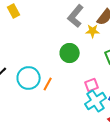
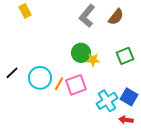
yellow star: (93, 31) -> (93, 60), moved
pink square: (92, 85) -> (76, 85), moved, size x1.5

